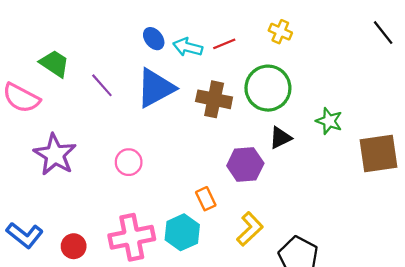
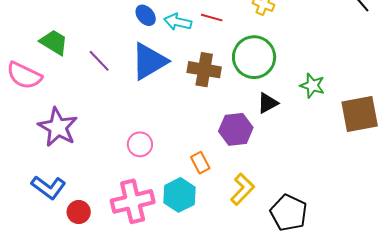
red line: (224, 44) -> (212, 18), turned 40
pink circle: (129, 162) -> (140, 144), moved
blue L-shape: (25, 235) -> (48, 187), moved

